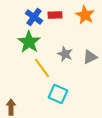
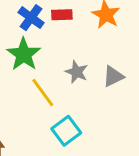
cyan square: (58, 94) -> (66, 131), turned 30

